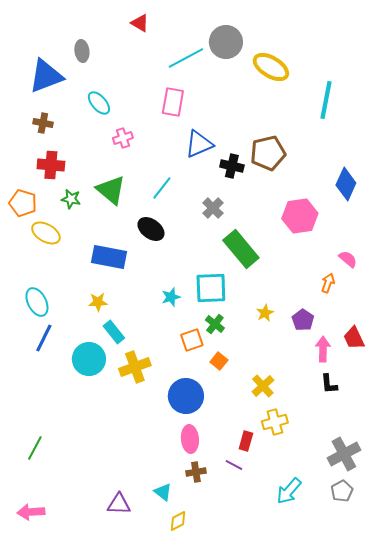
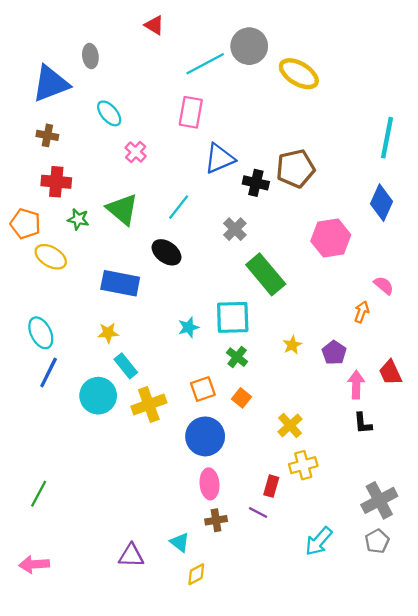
cyan line: (326, 100) -> (387, 138), moved
pink cross: (123, 138) -> (136, 152), turned -30
orange square: (192, 340) -> (203, 389), moved

